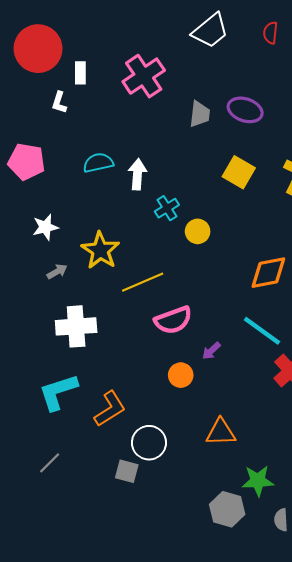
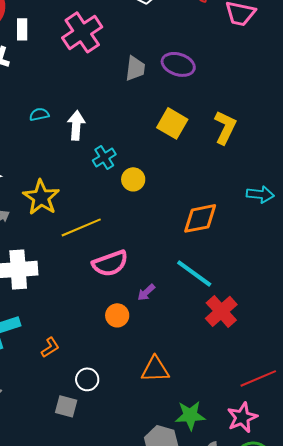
cyan semicircle: (98, 163) -> (39, 114), size x0.7
orange L-shape: (110, 409) -> (50, 347), size x0.6
white circle: (149, 443) -> (87, 379), size x0.7

